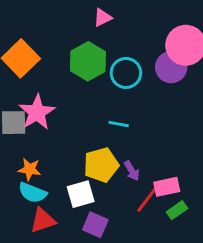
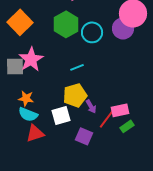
cyan line: (119, 124) -> (77, 67), moved, turned -32
purple arrow: (132, 171) -> (91, 106), moved
purple square: (95, 225) -> (84, 136), moved

